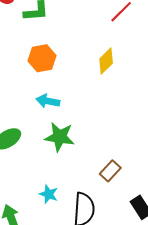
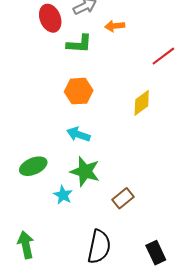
brown rectangle: (110, 171) -> (123, 198), moved
cyan star: (49, 194) -> (63, 195), moved

